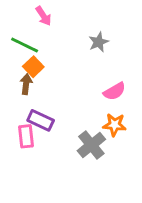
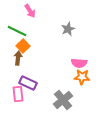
pink semicircle: (114, 91) -> (79, 63), turned 35
orange star: (114, 125) -> (82, 77), moved

